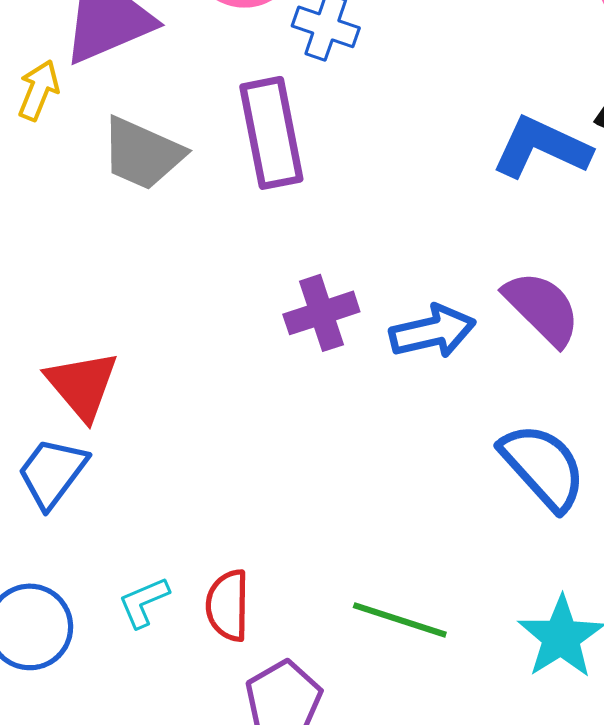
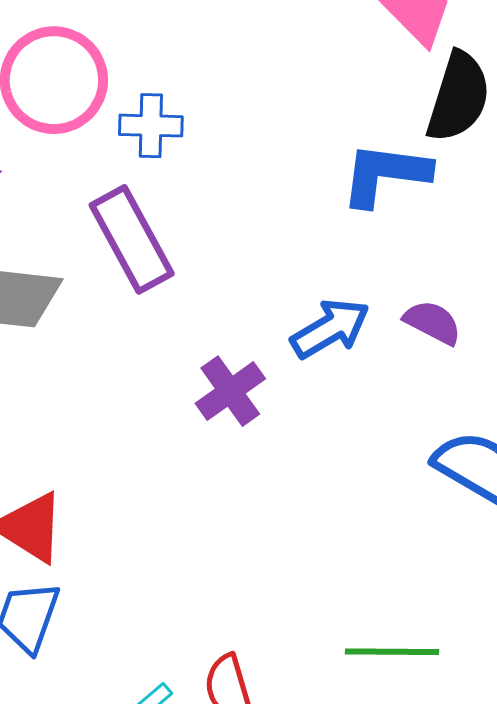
purple semicircle: (542, 308) -> (433, 322), size x0.7
blue arrow: (433, 331) -> (330, 329), moved

